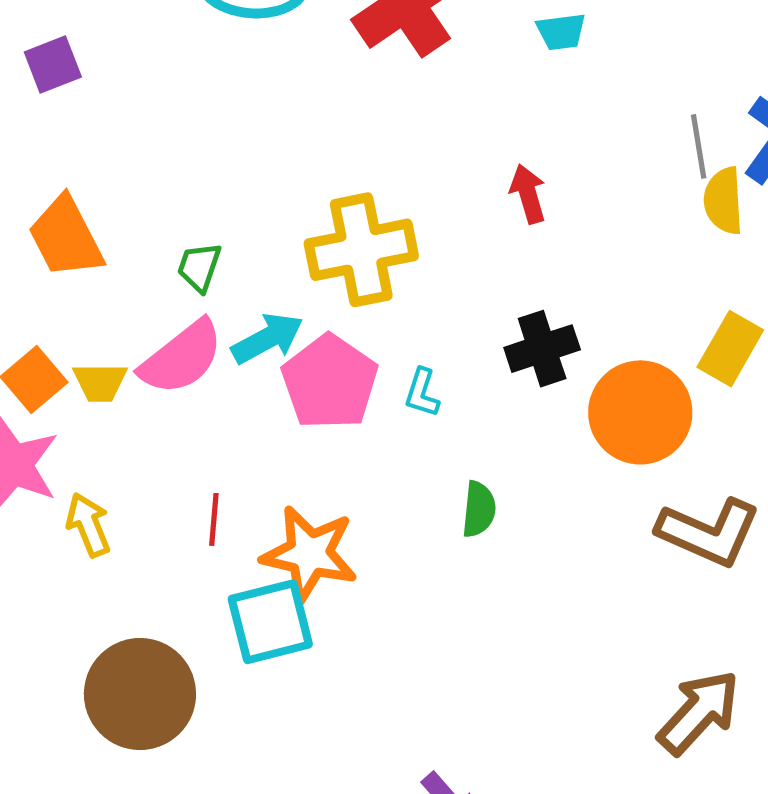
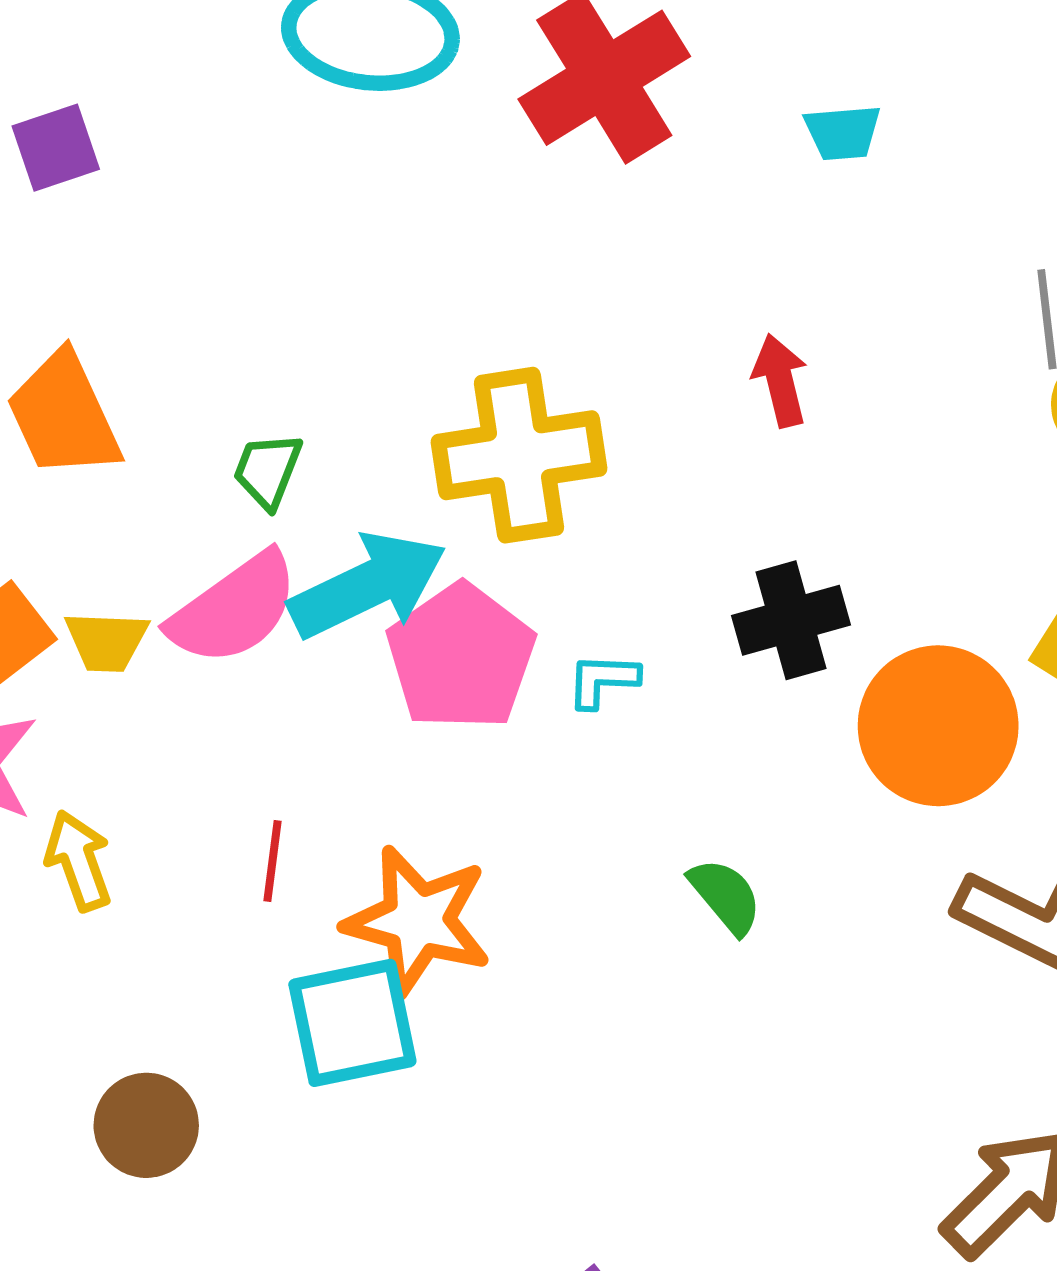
cyan arrow: (267, 338) -> (368, 585), size x1.4
cyan L-shape: (422, 393) -> (603, 680), turned 72
green semicircle: (479, 509) -> (725, 896), moved, turned -48
brown circle: (140, 694) -> (146, 1125), size x0.6

